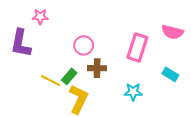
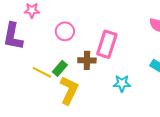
pink circle: (84, 45) -> (65, 31), moved
pink rectangle: (137, 47) -> (107, 44), moved

